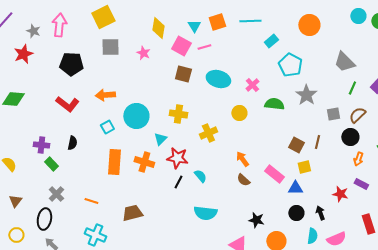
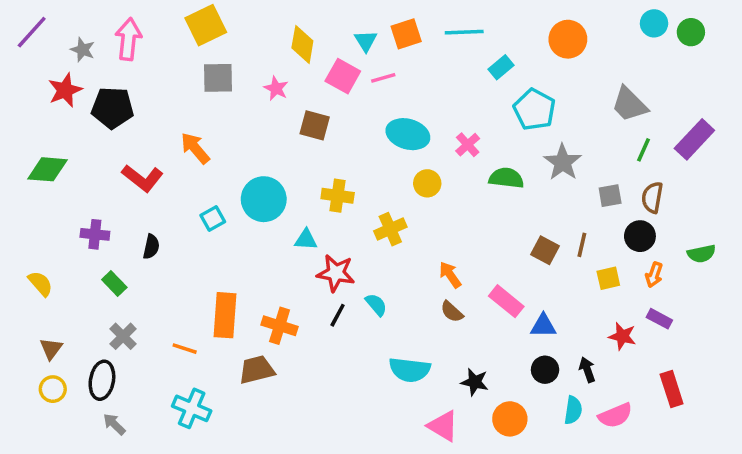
black pentagon: (71, 64) -> (113, 108), moved
brown square: (183, 74) -> (315, 125), moved
orange arrow: (105, 95) -> (195, 148), moved, turned 54
yellow circle: (239, 113) -> (427, 183), moved
brown semicircle: (357, 115) -> (652, 197), turned -36
cyan triangle: (160, 139) -> (306, 240), turned 48
purple cross: (41, 145) -> (95, 234), moved
orange rectangle: (114, 162) -> (225, 315), moved
orange cross: (144, 162) -> (280, 326), moved
yellow square: (304, 167) -> (608, 278), moved
cyan semicircle: (205, 213) -> (410, 370), moved
yellow circle: (16, 235) -> (53, 389), moved

